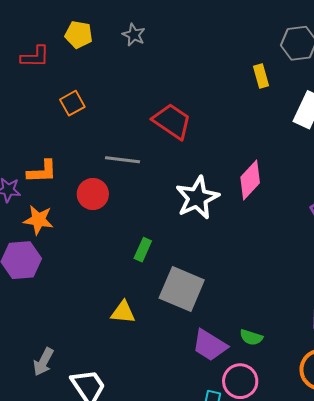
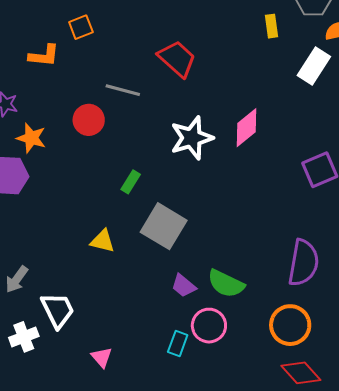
orange L-shape: (42, 171) -> (44, 56), moved
green semicircle: (251, 337) -> (226, 284), size x1.6
purple trapezoid: (210, 345) -> (184, 286), size x0.7

